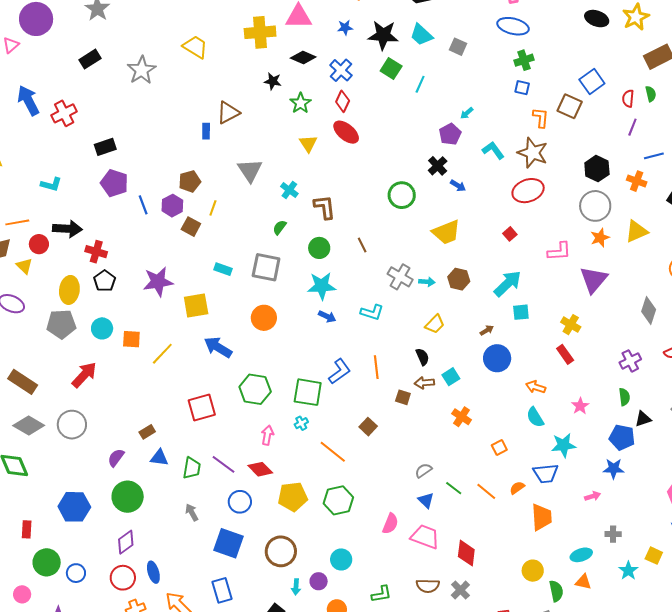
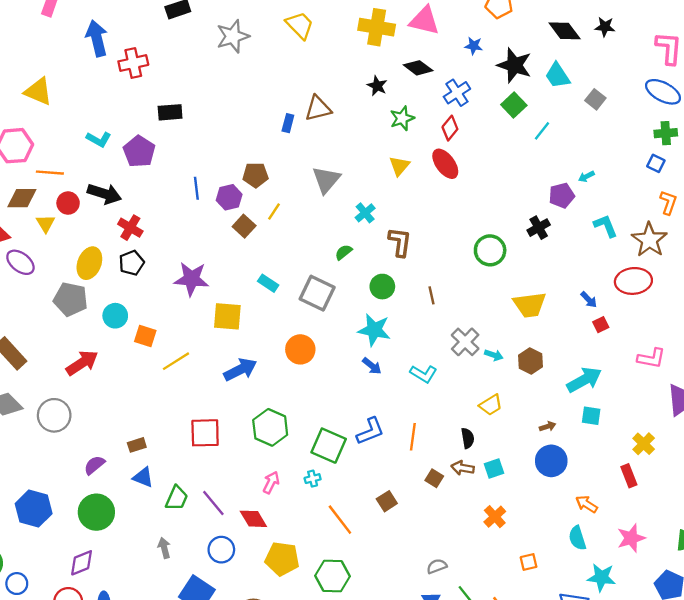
purple pentagon: (114, 183) -> (139, 152), moved
blue arrow: (458, 186) -> (589, 300), moved
blue arrow: (218, 347) -> (240, 370), turned 108
pink star: (580, 406) -> (631, 538), size x1.4

